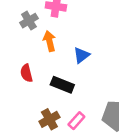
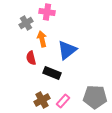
blue triangle: (82, 55) -> (67, 50), size x1.5
red semicircle: (26, 73) -> (31, 58), moved

